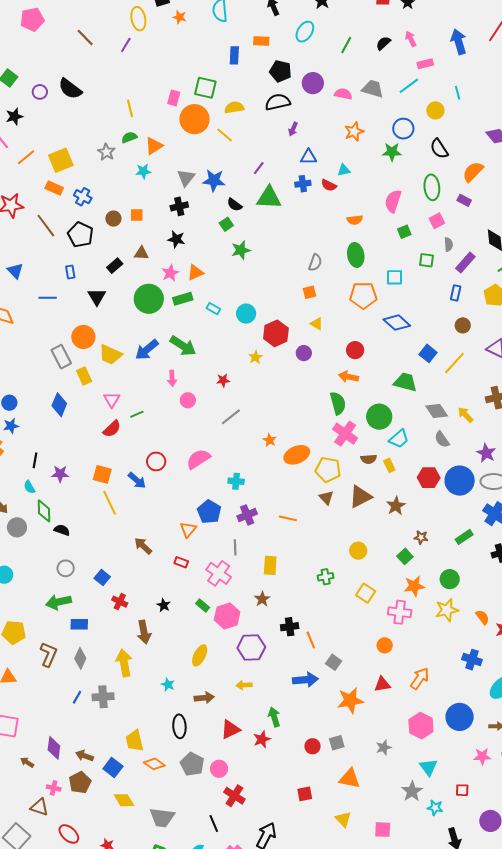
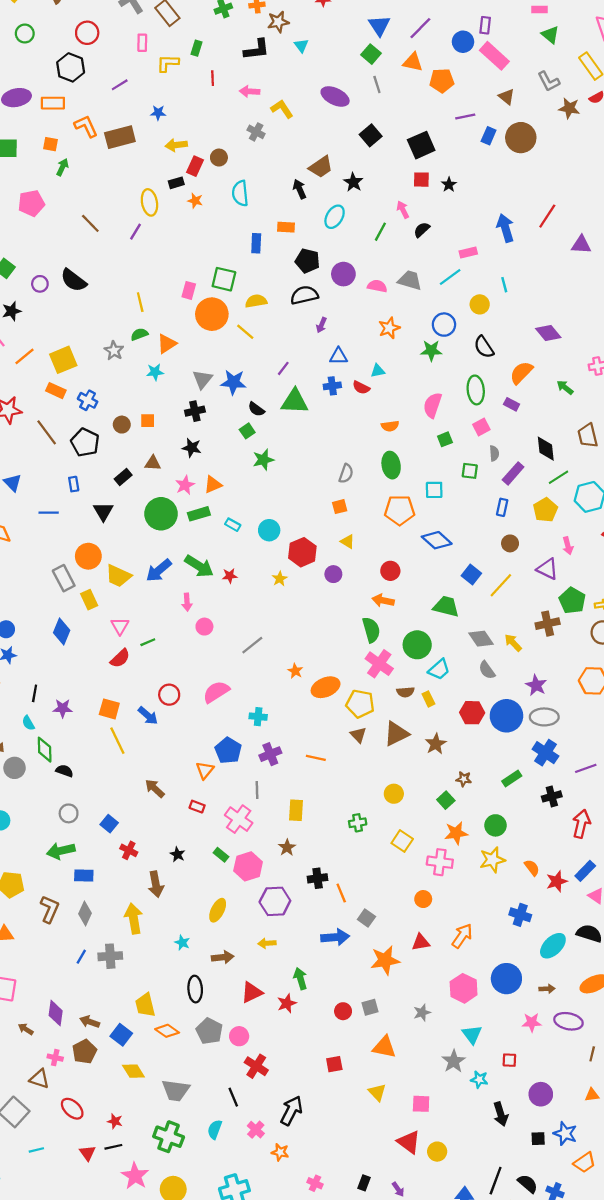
pink arrow: (411, 39) -> (403, 210), moved
red star: (223, 380) -> (230, 576), moved

